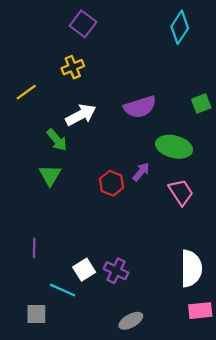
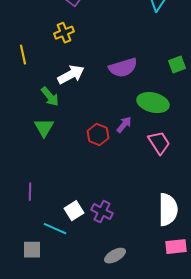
yellow line: (26, 92) -> (23, 55), turned -66

